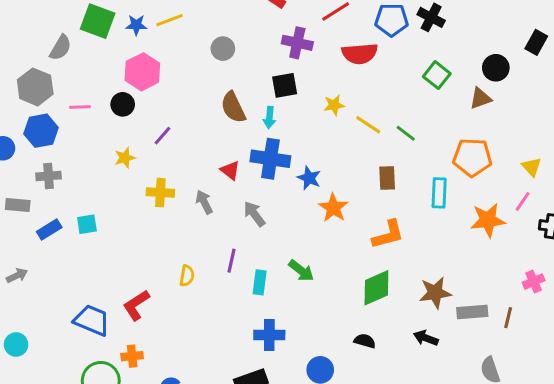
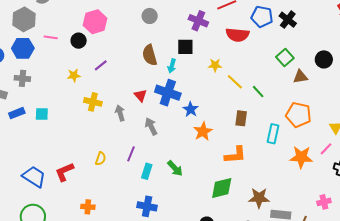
brown triangle: (480, 98) -> (300, 77), moved
orange cross: (132, 356) -> (88, 207), moved

